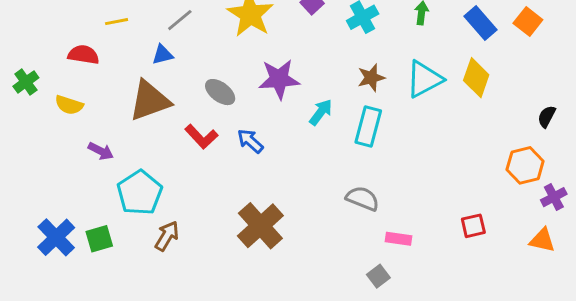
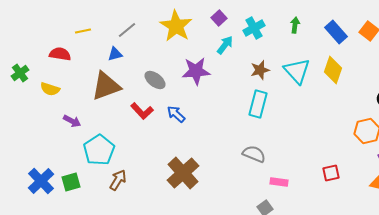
cyan triangle: (424, 79) -> (297, 71), turned -44
cyan arrow: (321, 112) -> (225, 45), moved

